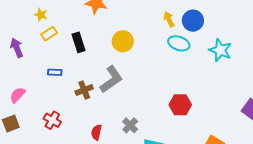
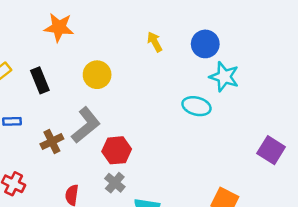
blue circle: (193, 21) -> (205, 44), moved
cyan ellipse: (179, 43) -> (196, 106), moved
red hexagon: (180, 105) -> (117, 150), moved

